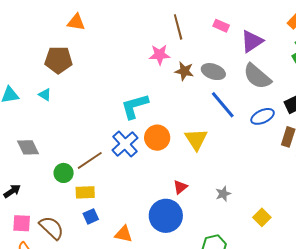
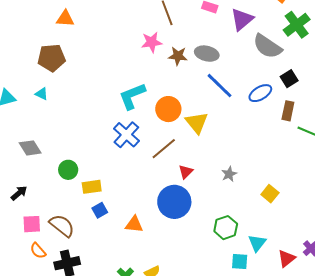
gray semicircle: (257, 76) -> (267, 46), moved
orange circle: (157, 138) -> (168, 109), moved
brown line: (90, 160) -> (164, 149), moved

